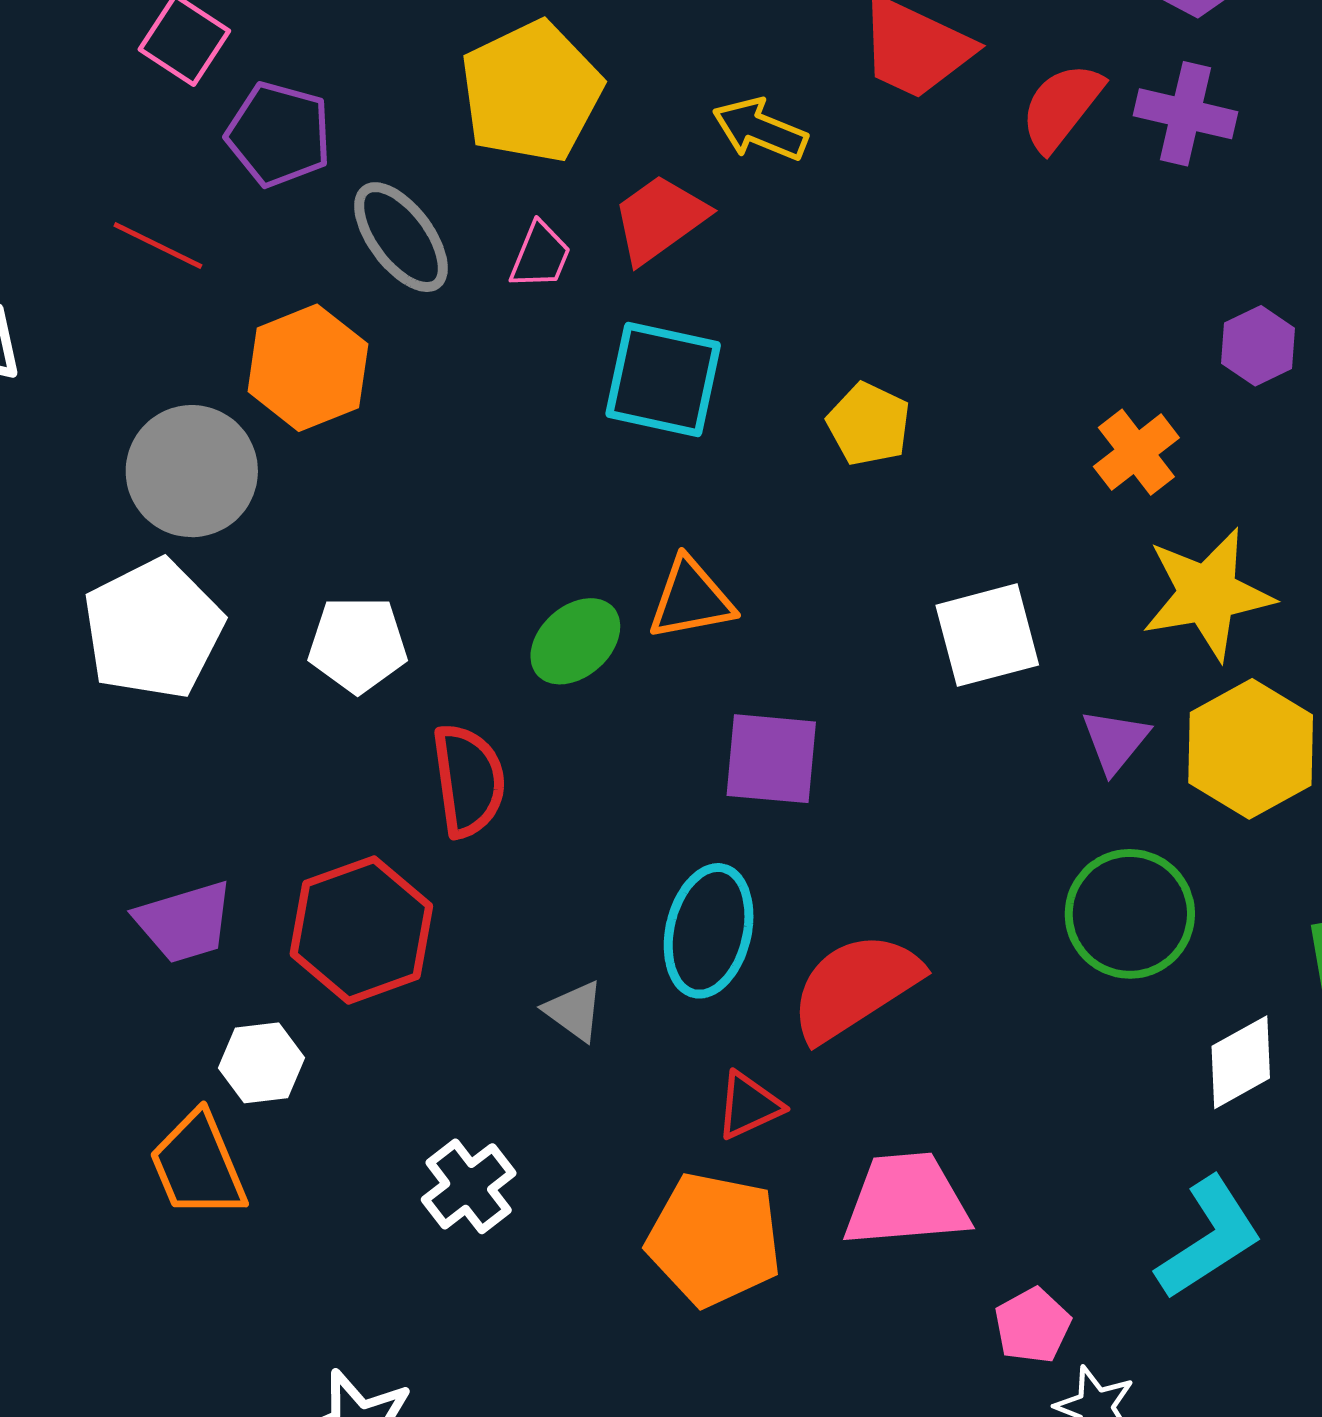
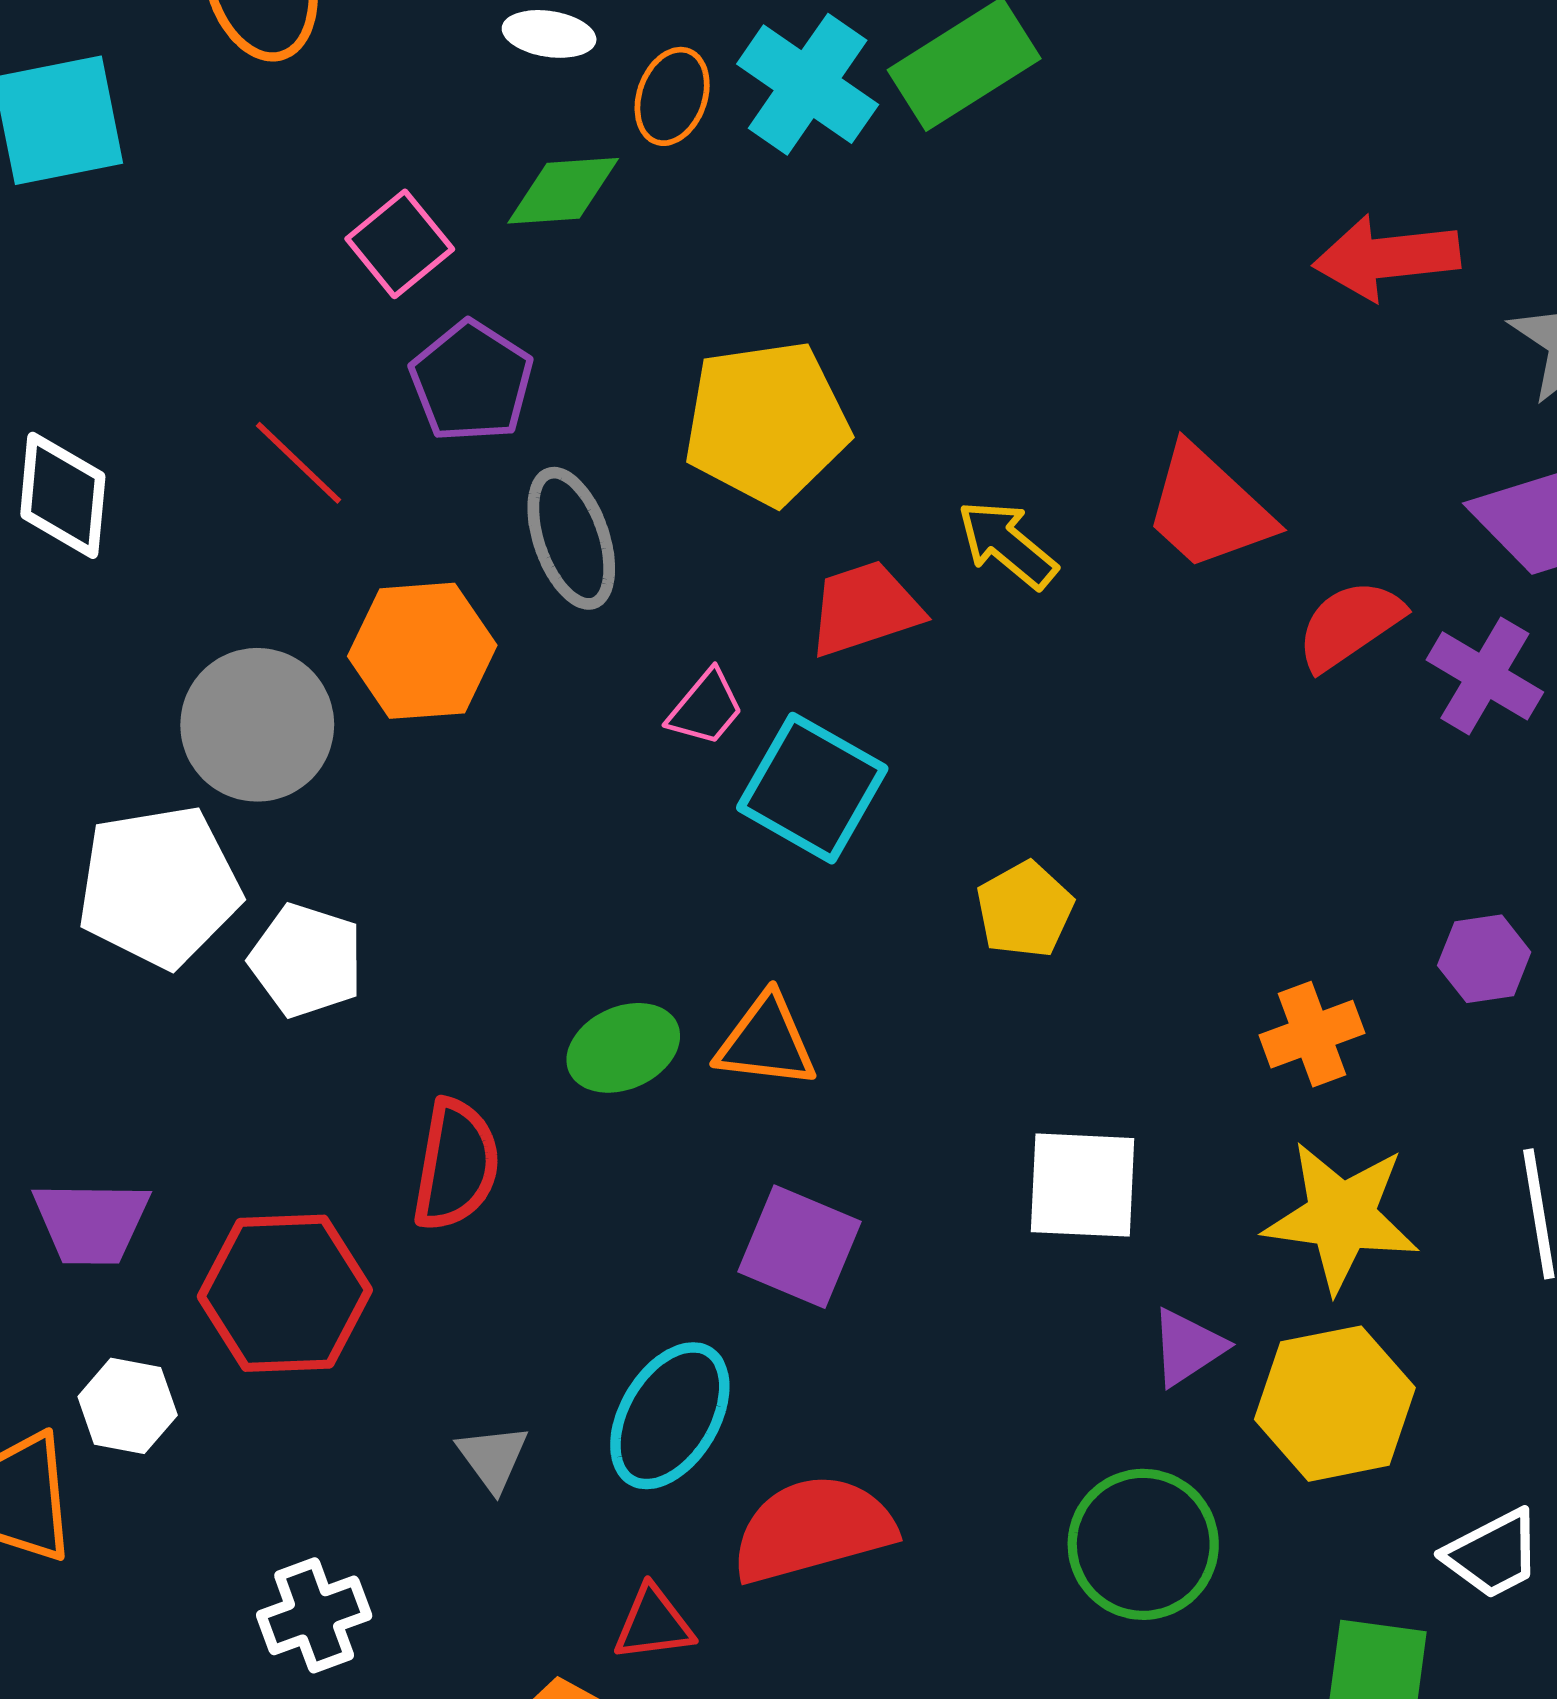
pink trapezoid: (540, 256) -> (706, 708), moved
white pentagon: (358, 644) -> (306, 960), moved

